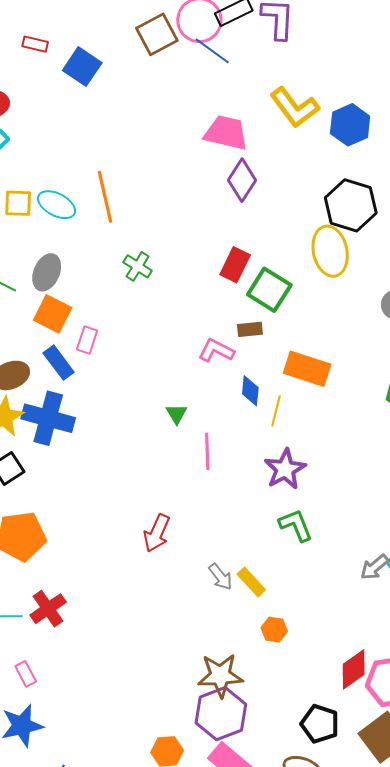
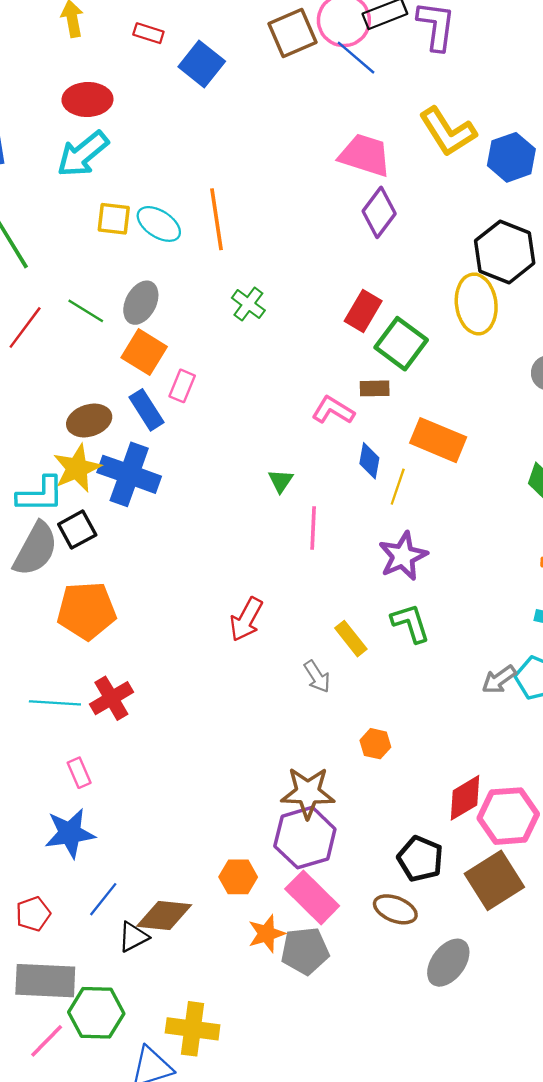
yellow rectangle: (251, 582) -> (351, 639), moved

